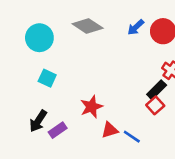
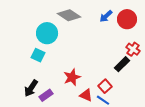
cyan circle: (39, 38) -> (47, 33), moved
red square: (155, 105) -> (105, 86), moved
red triangle: (110, 130) -> (86, 95), turned 40

